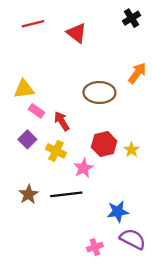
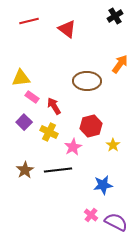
yellow star: (132, 150) -> (113, 145), moved
purple semicircle: (133, 239) -> (116, 222), moved
pink cross: (95, 247) -> (91, 215), moved, turned -32

